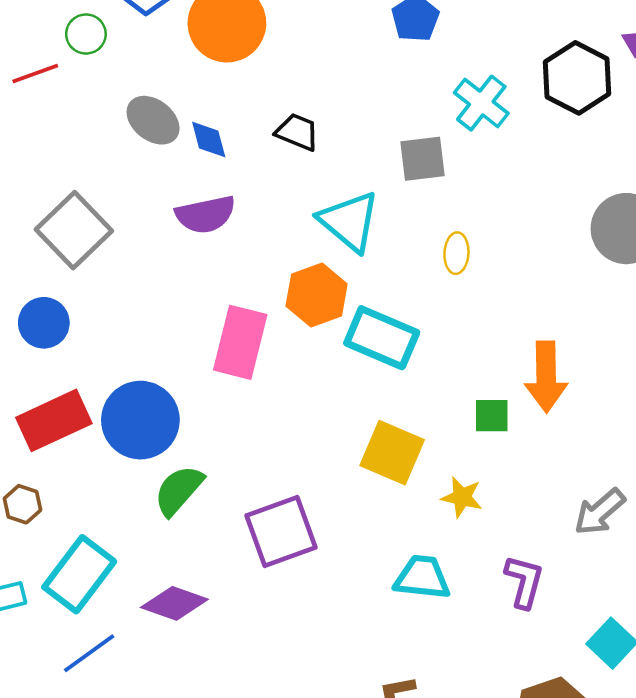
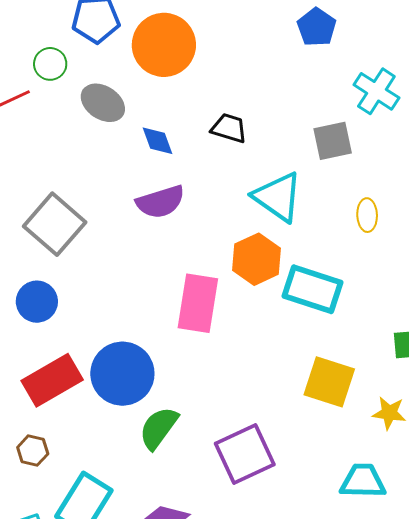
gray ellipse: (153, 120) -> (103, 103), moved

